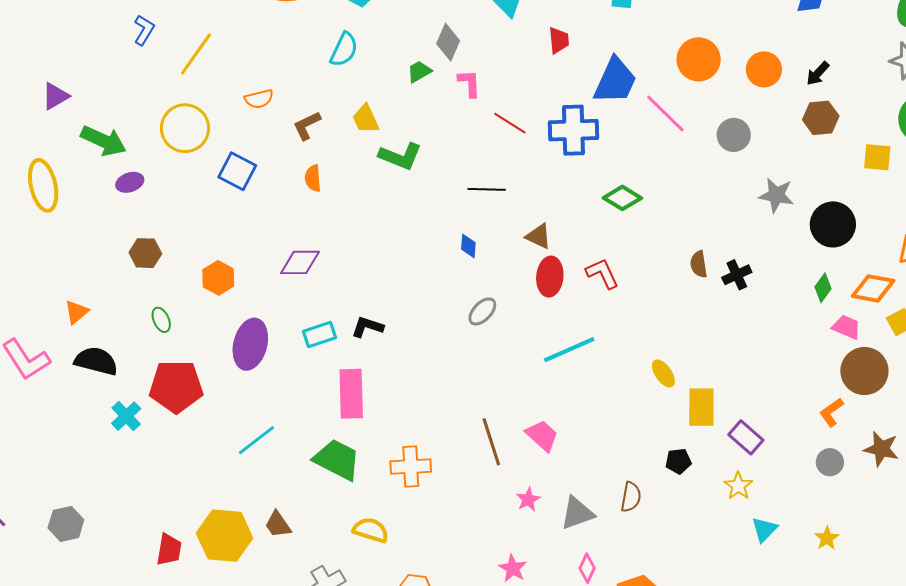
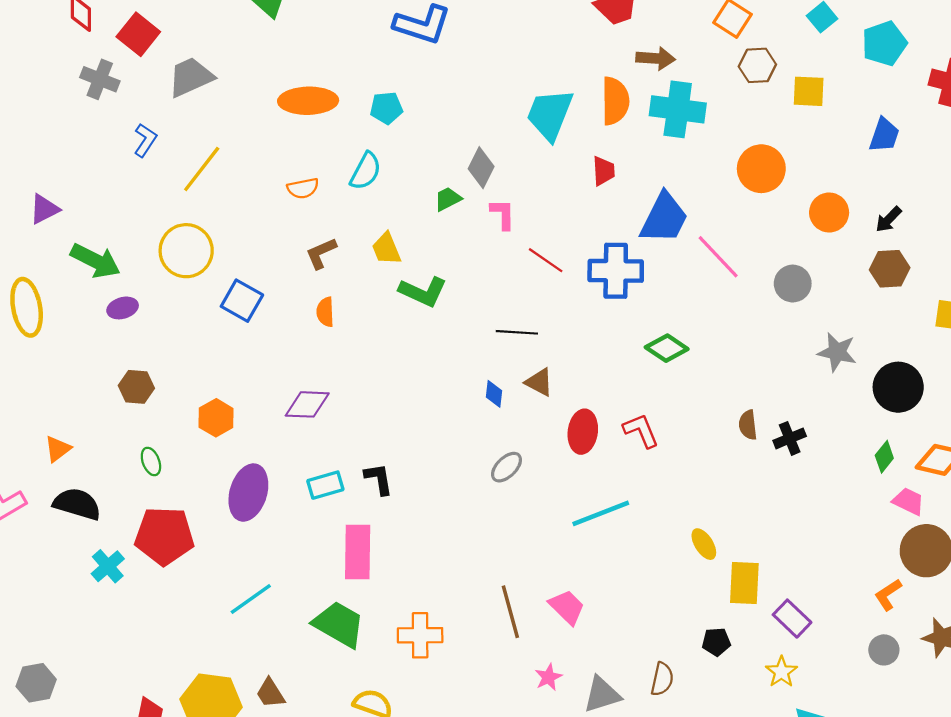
orange circle: (699, 59) -> (761, 169), moved
orange semicircle: (259, 99) -> (303, 188), moved
brown triangle: (539, 236) -> (539, 382), moved
black L-shape: (367, 327) -> (379, 479), turned 60

